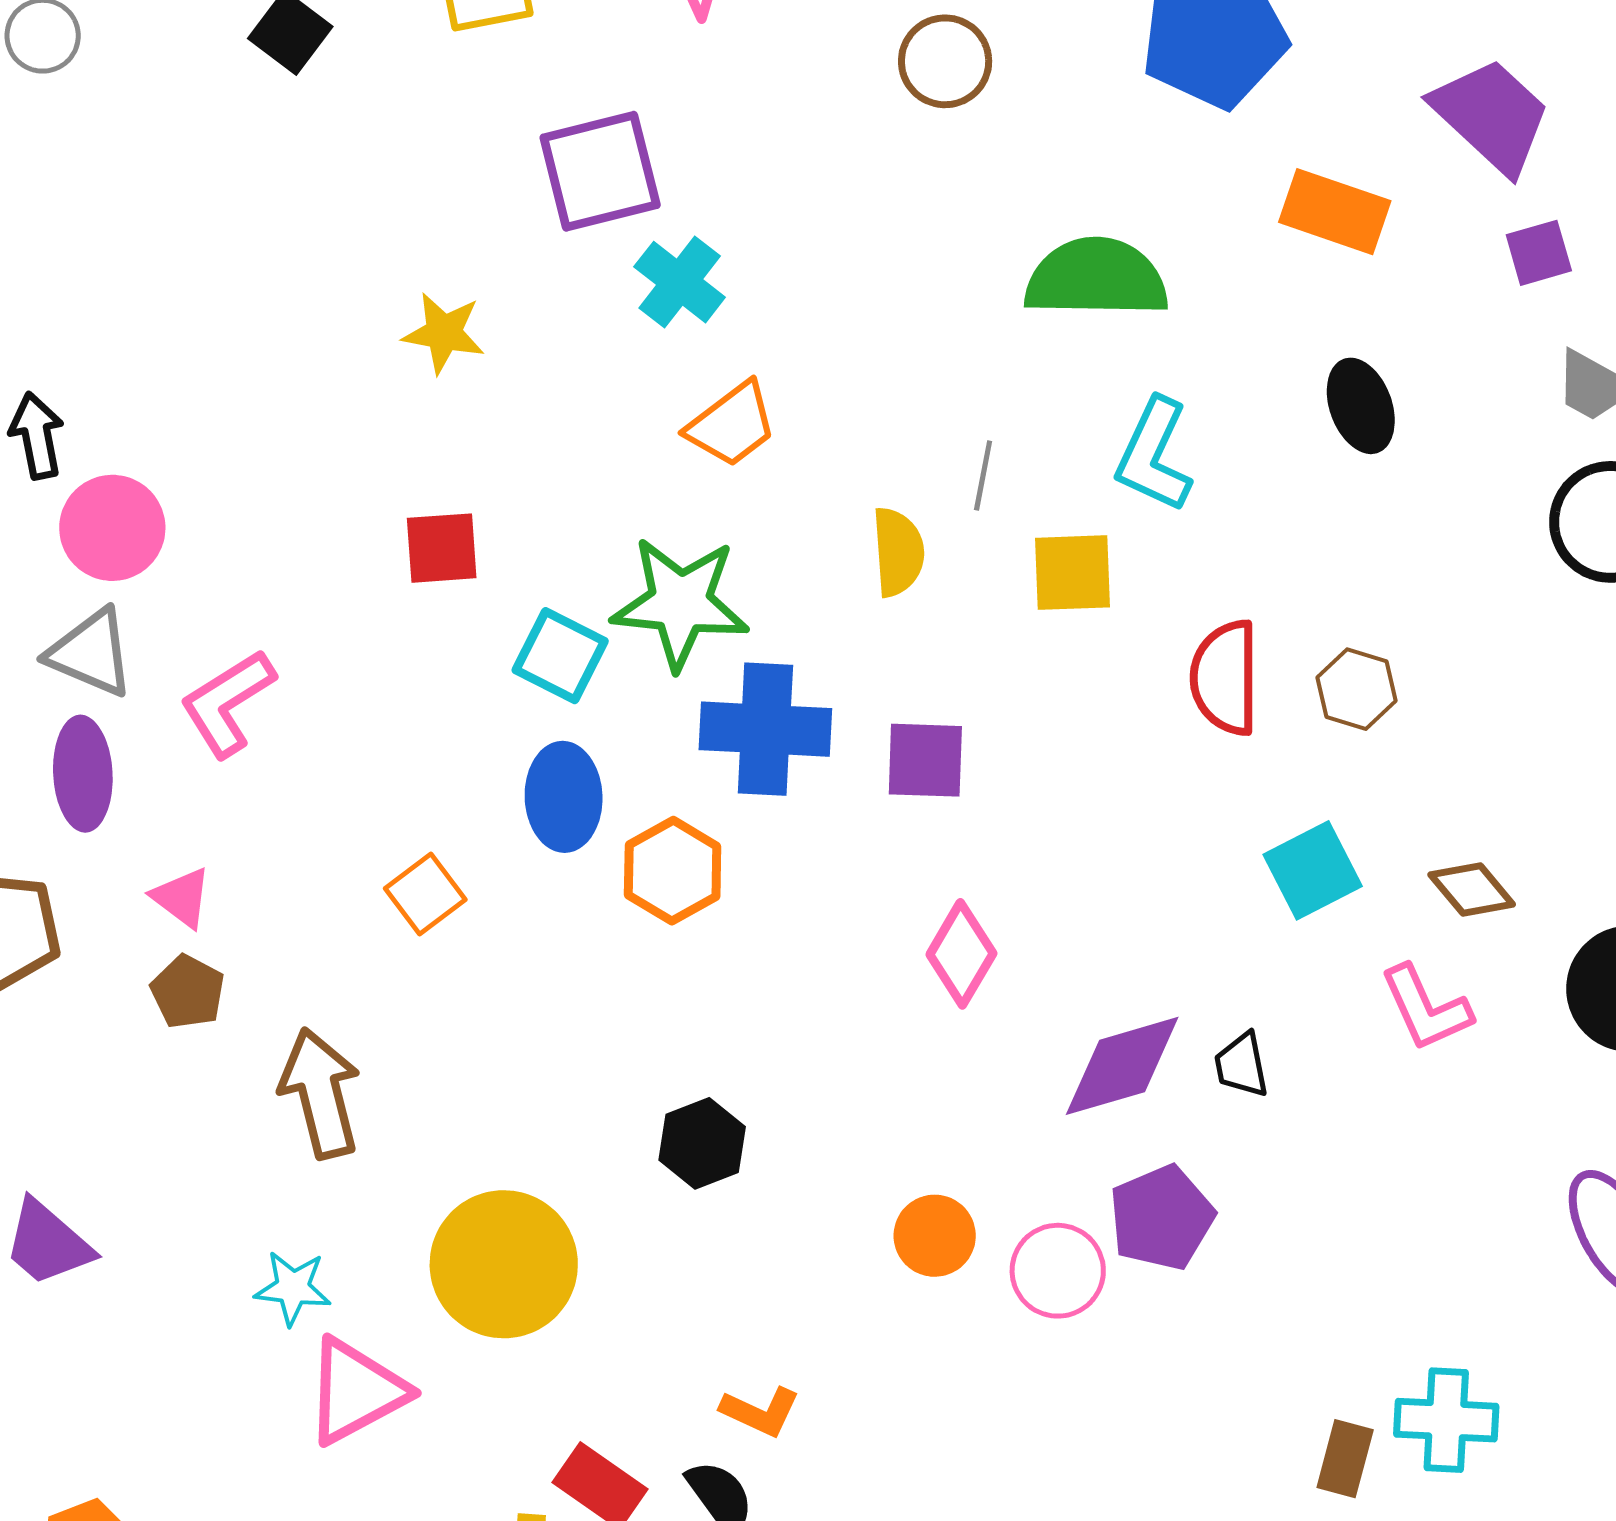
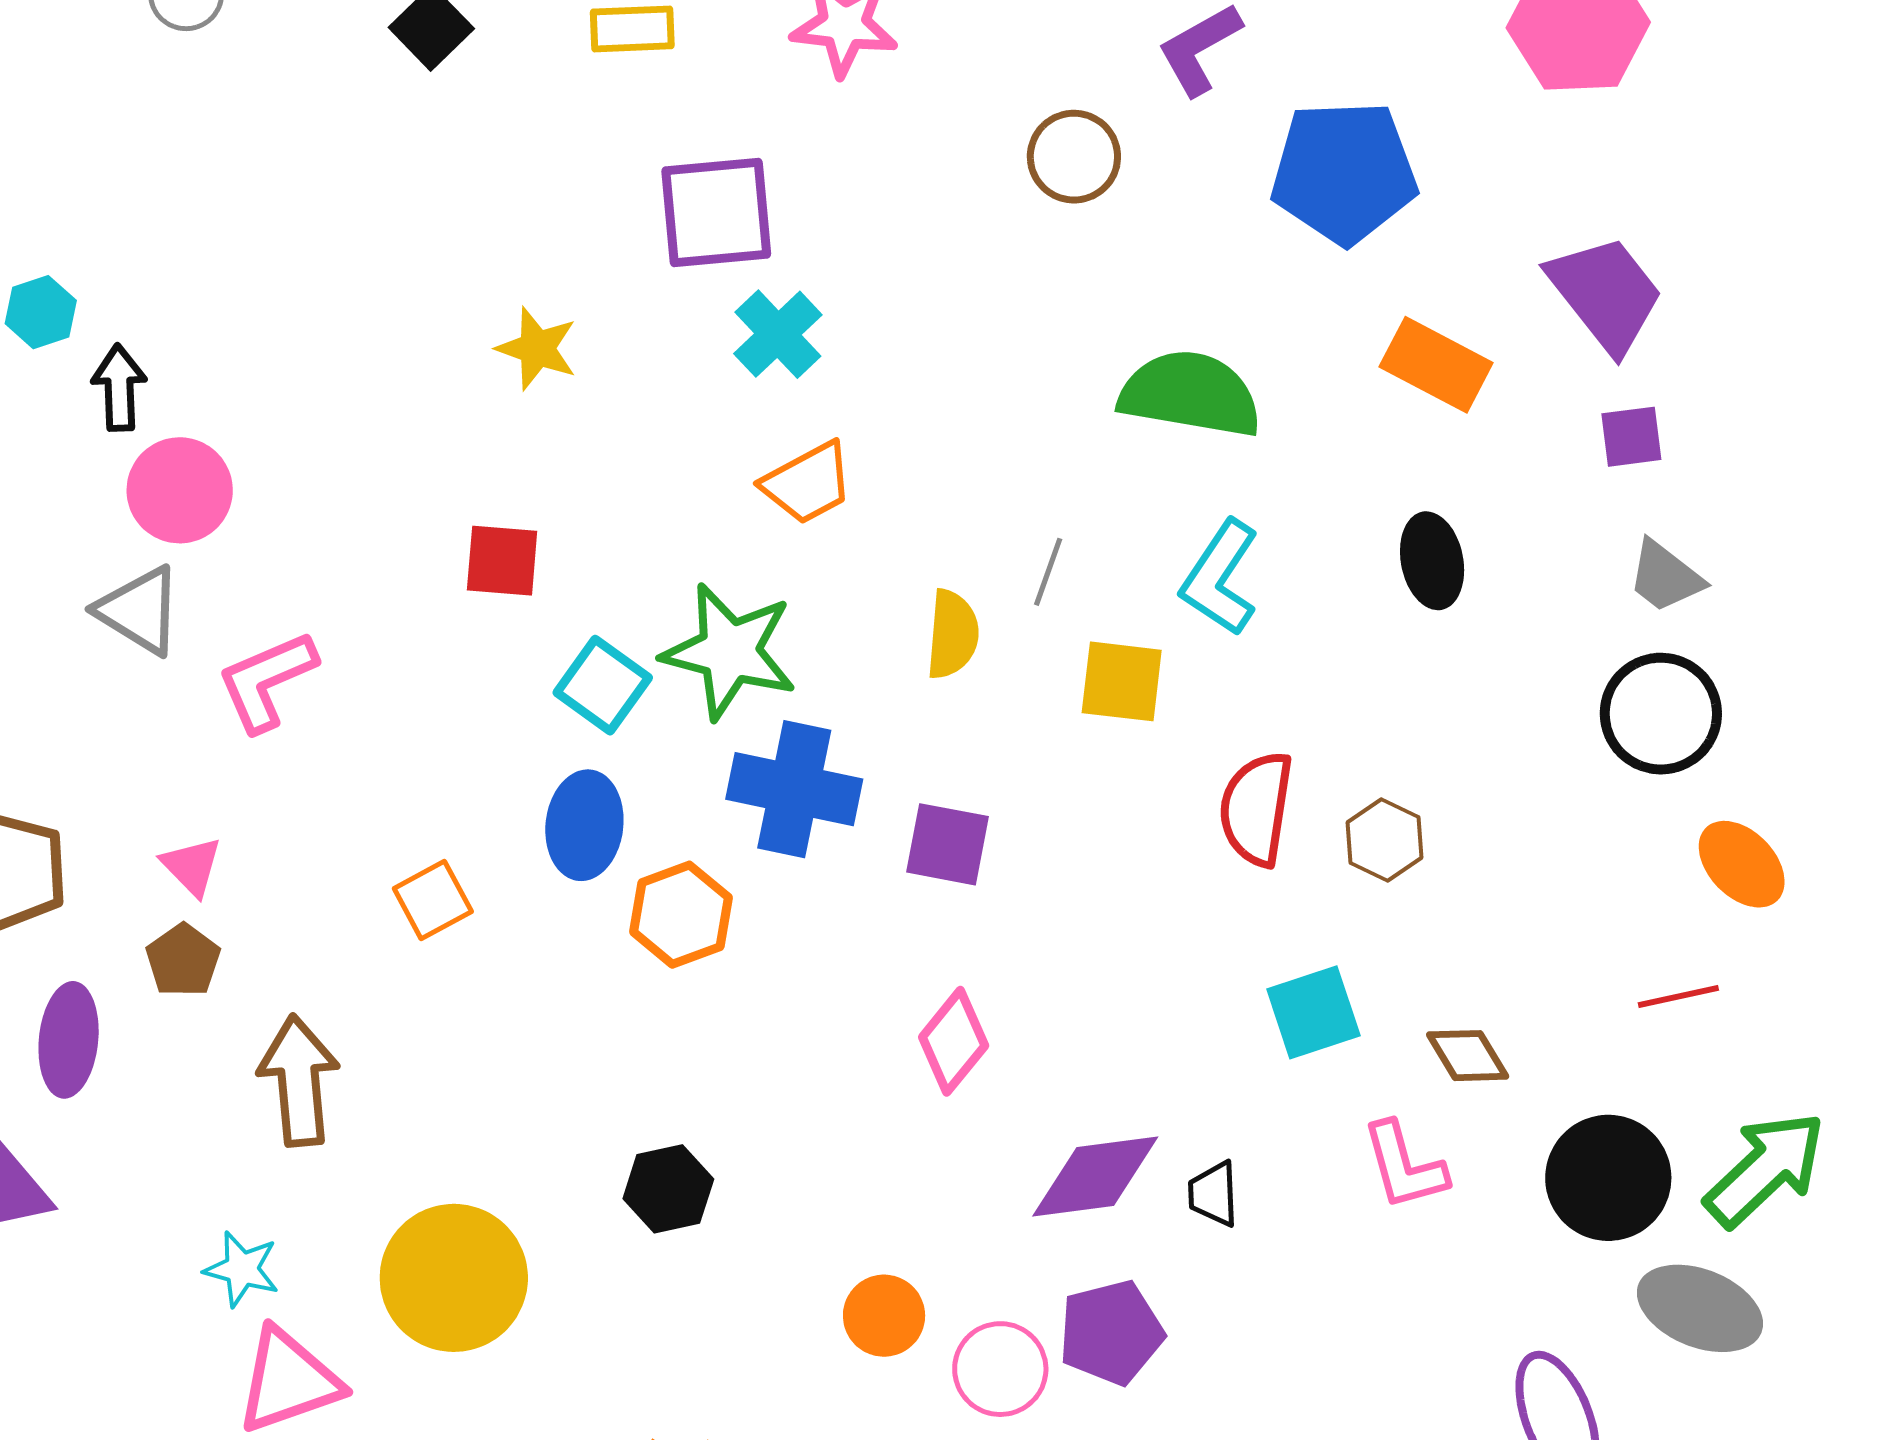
purple ellipse: (83, 774) -> (69, 1040), moved

